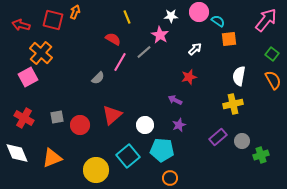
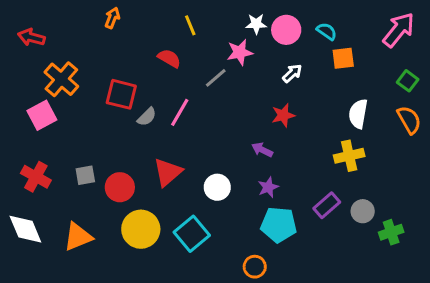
pink circle: (199, 12) -> (286, 30), moved
red square: (53, 20) -> (121, 94), moved
pink star: (160, 35) -> (240, 52), turned 30
pink line: (120, 62) -> (180, 112), moved
cyan pentagon: (162, 150) -> (279, 225), moved
yellow circle: (96, 170) -> (141, 229), moved

